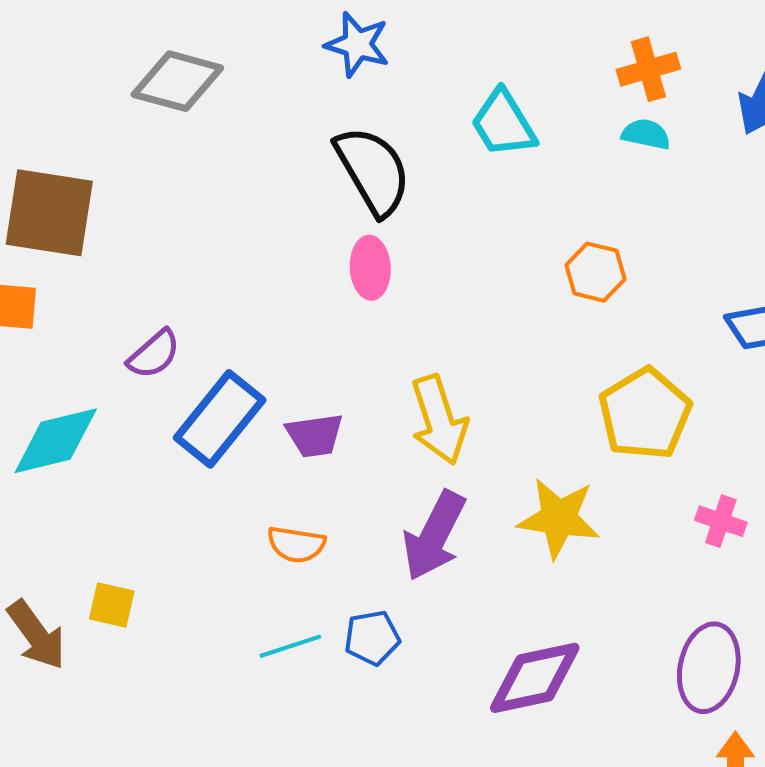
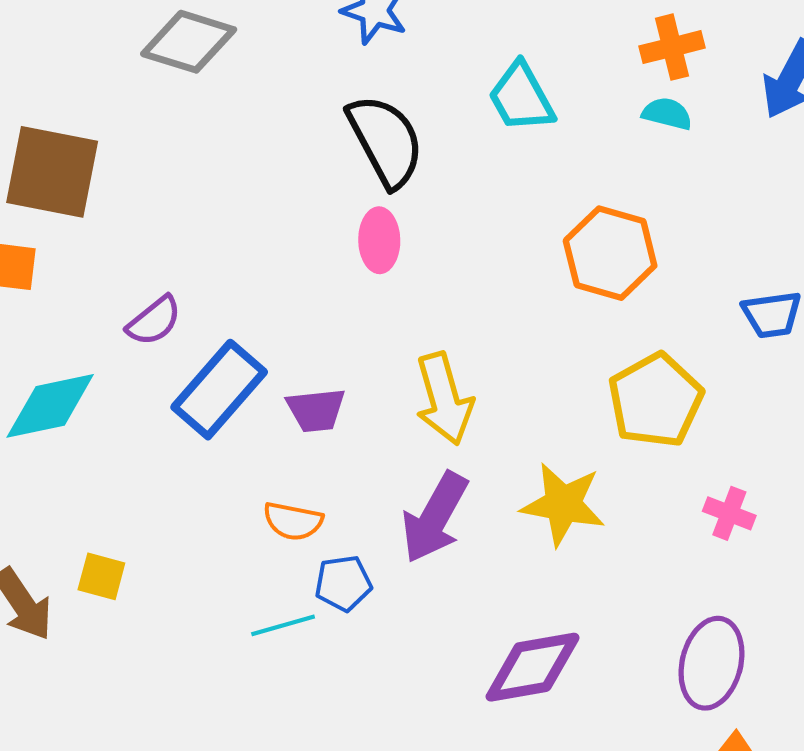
orange hexagon: (595, 272) -> (610, 253), size x1.5
blue pentagon: (372, 638) -> (343, 583), moved

